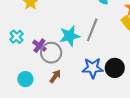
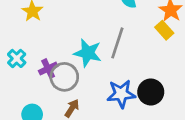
cyan star: (70, 36) -> (88, 53), turned 30
purple cross: (39, 46) -> (48, 69), turned 32

